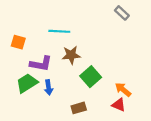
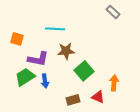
orange arrow: (123, 90) -> (114, 83), turned 56
red triangle: (119, 105) -> (98, 97), moved

